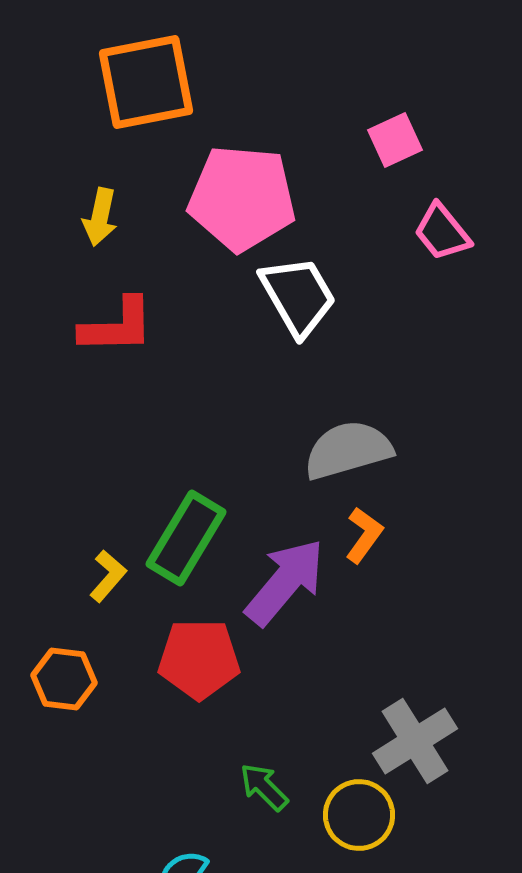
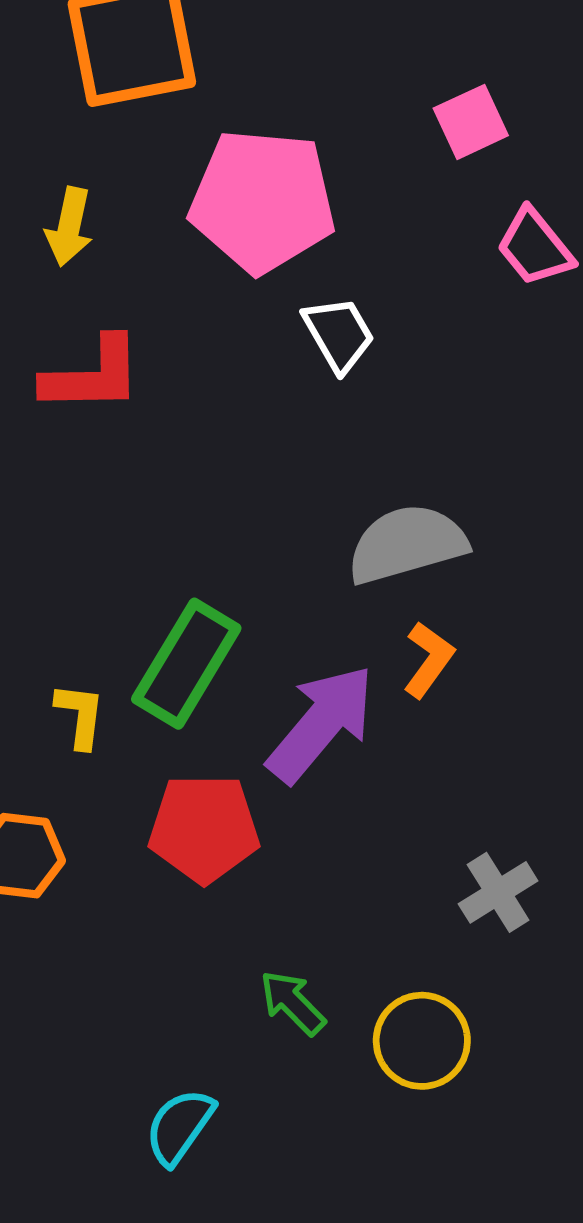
white trapezoid: (298, 296) -> (339, 334), size x0.7
yellow L-shape: (108, 576) -> (80, 715), turned -34
gray cross: (415, 741) -> (498, 892), moved, size x0.7

